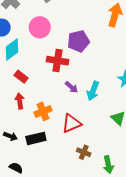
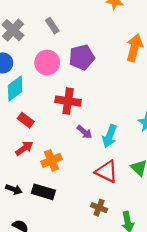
purple pentagon: (78, 41) -> (82, 57), moved
red arrow: (20, 101) -> (24, 148), turned 63
red triangle: (71, 123) -> (107, 172), moved, turned 50
black rectangle: (36, 138) -> (43, 192), turned 30

